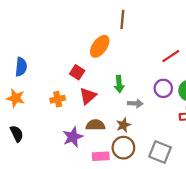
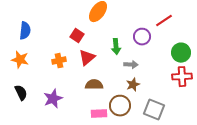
purple circle: (163, 88) -> (142, 37), moved
brown star: (123, 125) -> (133, 85), moved
purple star: (73, 137) -> (53, 99), moved

